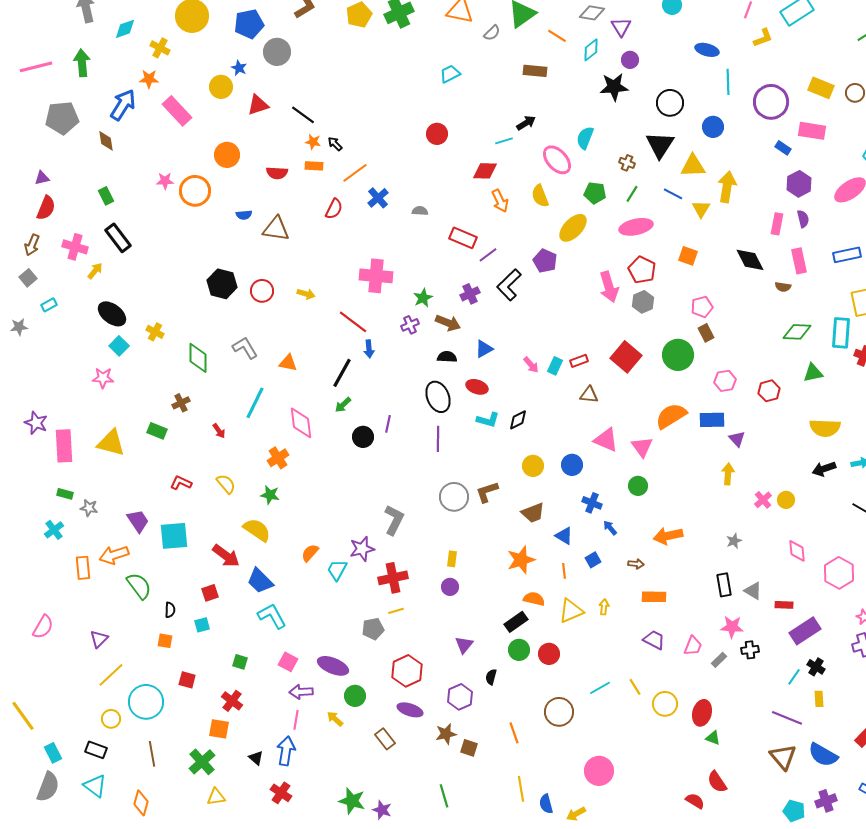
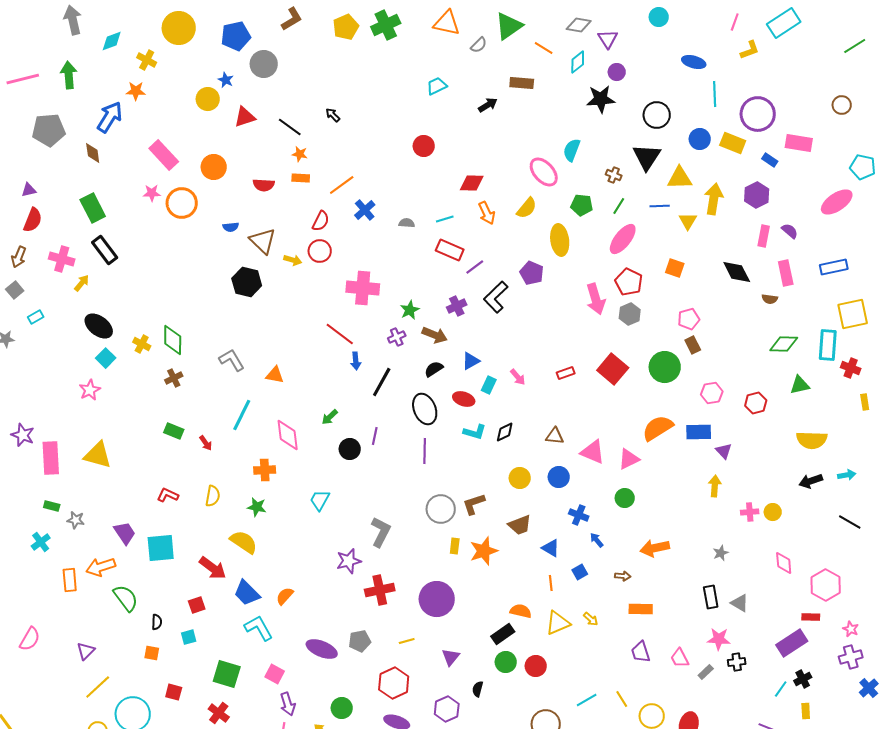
yellow rectangle: (821, 88) -> (733, 143), moved
pink rectangle: (177, 111) -> (164, 155), moved
black arrow: (526, 123) -> (488, 105), moved
cyan line: (504, 141) -> (445, 219), moved
black arrow: (335, 144) -> (333, 115), moved
purple hexagon: (799, 184) -> (757, 195), moved
blue line: (673, 194) -> (660, 206), turned -30
green rectangle: (106, 196) -> (93, 208), size x1.6
yellow semicircle: (540, 196) -> (527, 208), turned -120
purple semicircle: (803, 219) -> (790, 231), turned -36
pink ellipse: (636, 227) -> (623, 239), turned -40
yellow ellipse: (573, 228) -> (560, 240), turned -52
brown triangle: (276, 229) -> (263, 241), turned 36
black hexagon: (222, 284) -> (247, 282), moved
red circle: (262, 291) -> (320, 251), moved
yellow arrow: (306, 294) -> (293, 260), moved
black semicircle: (447, 357) -> (434, 369), turned -36
green diamond: (198, 358) -> (173, 340), moved
cyan rectangle: (555, 366) -> (489, 385), moved
black line: (342, 373) -> (382, 382), moved
pink star: (103, 378) -> (90, 390), turned -30
brown triangle: (589, 395) -> (555, 436), moved
brown cross: (181, 403) -> (174, 378), moved
green rectangle: (157, 431) -> (174, 431), moved
pink triangle: (642, 447) -> (629, 459), turned 40
orange cross: (278, 458) -> (265, 470), turned 30
yellow semicircle: (226, 484) -> (213, 496), turned 50
pink cross: (763, 500) -> (750, 512), turned 36
orange semicircle: (310, 553) -> (285, 596), moved
yellow rectangle: (452, 559) -> (455, 546), moved
orange star: (521, 560) -> (484, 551), moved
cyan trapezoid: (337, 570) -> (320, 500), moved
purple circle: (450, 587) -> (437, 599), size x2.0
red rectangle: (784, 605) -> (811, 617), moved
yellow arrow: (604, 607) -> (591, 619), turned 126
yellow line: (396, 611) -> (407, 641), moved
purple trapezoid: (654, 640) -> (641, 652), turned -135
pink trapezoid: (693, 646) -> (680, 658), turned 130
green square: (240, 662) -> (227, 674), size x1.8
purple ellipse: (333, 666) -> (322, 649), moved
black cross: (816, 667) -> (803, 679), turned 30
purple arrow: (301, 692) -> (288, 704), turned -105

